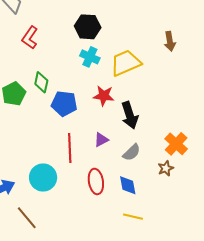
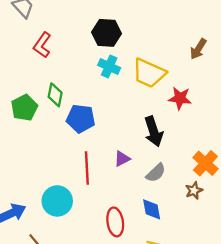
brown arrow: (170, 41) -> (198, 49), turned 42
yellow trapezoid: (126, 63) -> (149, 73), turned -132
red star: (104, 96) -> (180, 98), moved
red ellipse: (96, 181) -> (115, 222), moved

